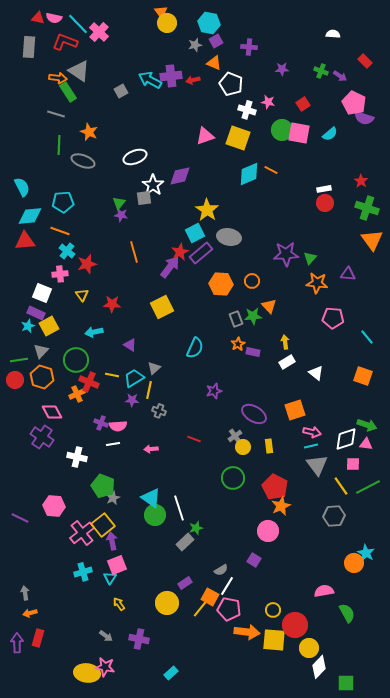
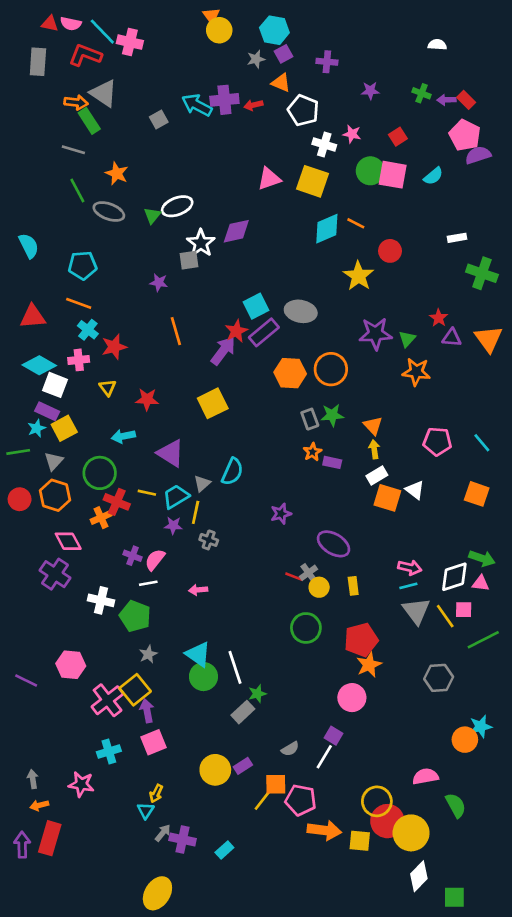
pink cross: (99, 32) -> (130, 42), turned -30
red rectangle: (365, 61) -> (466, 100), moved
purple arrow: (340, 76) -> (446, 100), turned 144
purple semicircle: (364, 118) -> (478, 155), turned 144
green line: (59, 145) -> (77, 190), turned -30
red star: (361, 181) -> (439, 318), moved
white rectangle: (324, 189) -> (457, 238), moved
green triangle: (119, 203) -> (152, 215), moved
red circle: (325, 203) -> (390, 251), moved
yellow star: (207, 210) -> (358, 276), moved
cyan diamond: (30, 216) -> (39, 365), moved, turned 35
orange triangle: (372, 240) -> (489, 339), moved
purple triangle: (348, 274) -> (452, 338), moved
orange circle: (252, 281) -> (331, 369), size x1.6
orange triangle: (269, 306) -> (373, 426), moved
pink pentagon: (333, 318) -> (437, 441), moved
purple triangle: (130, 345) -> (171, 453), size x1.6
cyan semicircle: (195, 348) -> (232, 472), moved
green line: (19, 360) -> (18, 452), moved
orange square: (295, 410) -> (387, 498), moved, turned 35
pink semicircle: (118, 426) -> (155, 560), turned 132
red line: (194, 439) -> (294, 577), moved
green pentagon: (103, 486) -> (135, 616), moved
yellow line: (341, 486) -> (445, 616), moved
red pentagon: (275, 487) -> (361, 640), turned 30
cyan star: (366, 553) -> (481, 726), turned 30
cyan triangle: (110, 578) -> (146, 811), moved
white line: (227, 586) -> (324, 757), moved
orange square: (210, 597) -> (276, 784), turned -30
yellow circle: (167, 603) -> (215, 770), moved
yellow arrow: (119, 604) -> (156, 793), turned -120
yellow circle: (273, 610) -> (377, 801), moved, size x1.5
gray arrow: (106, 636) -> (163, 833), moved, turned -88
red rectangle: (38, 638) -> (50, 838), size x1.4
yellow square: (274, 640) -> (360, 841), size x0.7
yellow circle: (309, 648) -> (411, 833), moved, size x1.4
pink star: (105, 667) -> (81, 784), moved
yellow ellipse: (87, 673) -> (157, 893), moved, turned -65
cyan rectangle: (171, 673) -> (224, 850), moved

